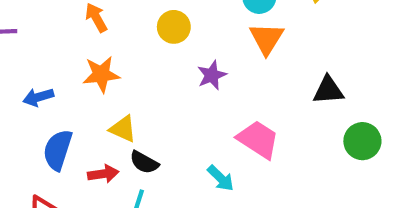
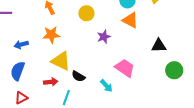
orange triangle: (267, 39) -> (130, 20), turned -36
yellow triangle: (123, 129) -> (61, 61), size x1.5
blue semicircle: (58, 150) -> (18, 71), moved
black semicircle: (144, 162) -> (78, 76), moved

